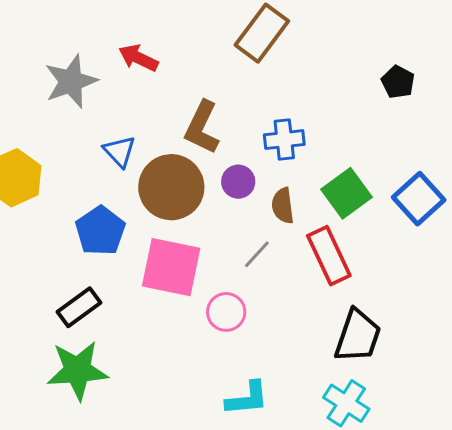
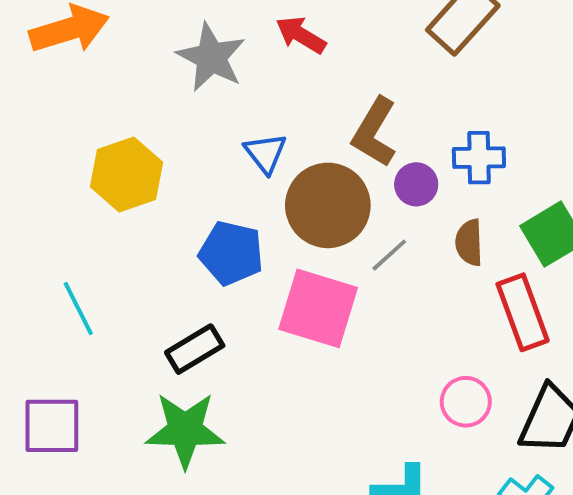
gray star: (71, 81) -> (211, 57), turned -30
purple circle: (238, 182) -> (416, 184), moved
blue pentagon: (100, 231) -> (231, 253), turned -30
gray line: (257, 254) -> (389, 255), moved
pink circle: (226, 312) -> (466, 402), moved

